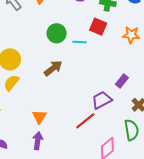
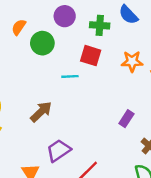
green circle: (57, 33) -> (42, 43), moved
purple trapezoid: (102, 100) -> (59, 151), moved

